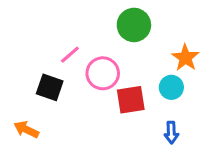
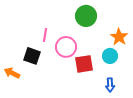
pink line: (70, 55) -> (45, 35), turned -40
orange arrow: (26, 129) -> (12, 73), moved

